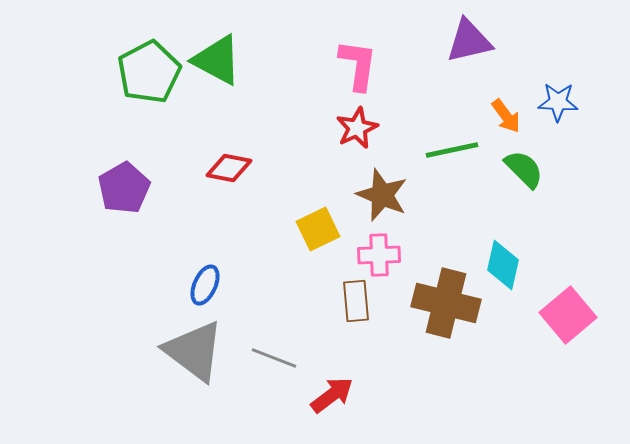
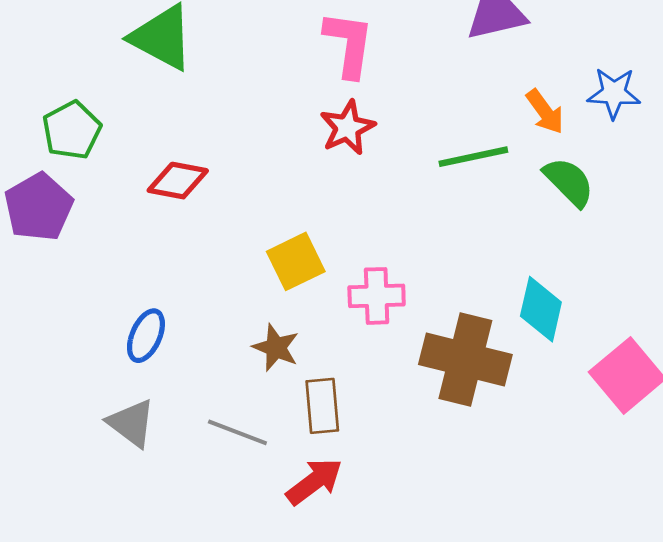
green pentagon: (149, 72) -> (72, 130), moved, size x0.7
brown star: (382, 195) -> (276, 348), moved, size x0.7
brown rectangle: (356, 301) -> (322, 406), moved
gray triangle: (194, 351) -> (131, 423), size x0.6

